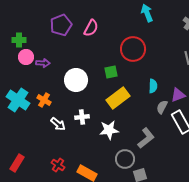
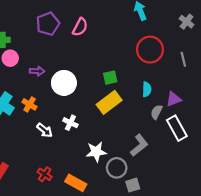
red circle: (133, 49) -> (150, 50), moved
purple arrow: (43, 63) -> (37, 71), moved
green square: (111, 72) -> (110, 78), moved
white cross: (82, 117) -> (70, 123), turned 32
white star: (109, 130) -> (96, 152), moved

